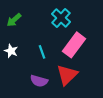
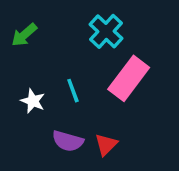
white star: (11, 51) -> (33, 101), moved
red triangle: (67, 75) -> (106, 145), moved, size x0.6

